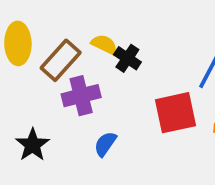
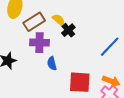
red square: (176, 113) -> (80, 82), moved
blue semicircle: (105, 144) -> (52, 63), moved, turned -64

